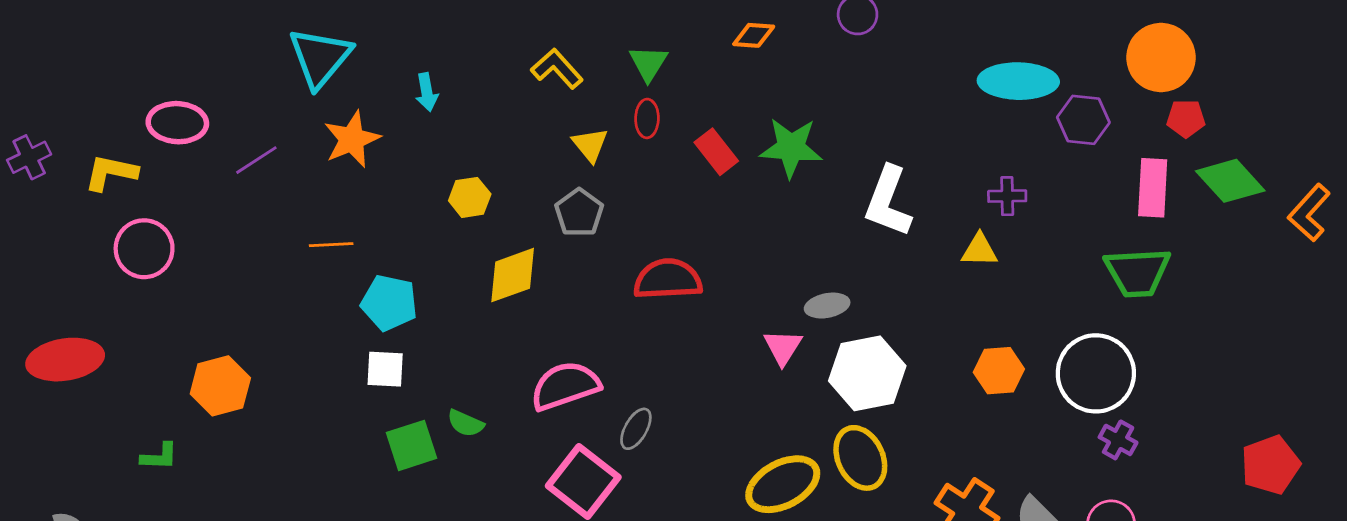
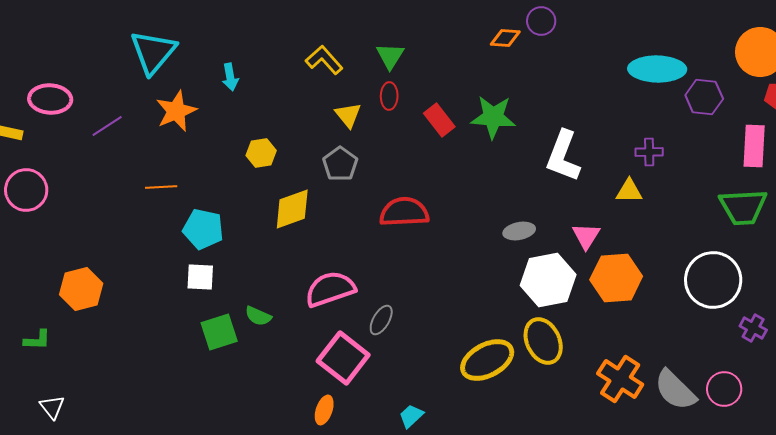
orange diamond: (754, 35) -> (505, 38), moved
pink triangle: (783, 347) -> (586, 236), moved
orange hexagon: (999, 371) -> (616, 278), moved, size x1.4
purple cross: (1118, 440) -> (753, 328), moved

